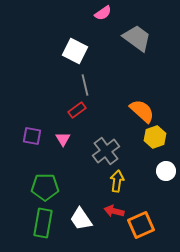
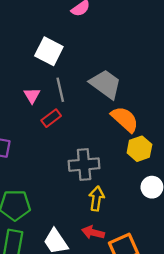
gray trapezoid: (137, 38) -> (106, 84), moved
pink triangle: (63, 139) -> (32, 95), moved
gray cross: (106, 151) -> (84, 165), turned 32

